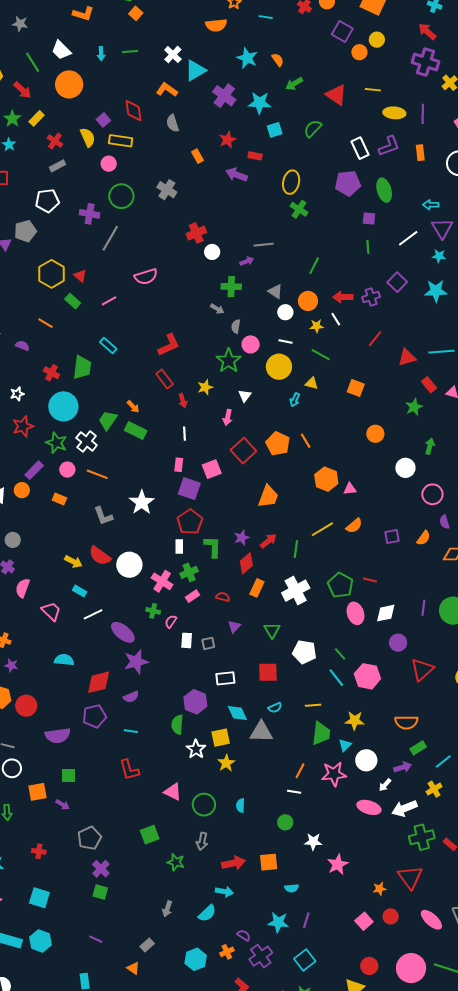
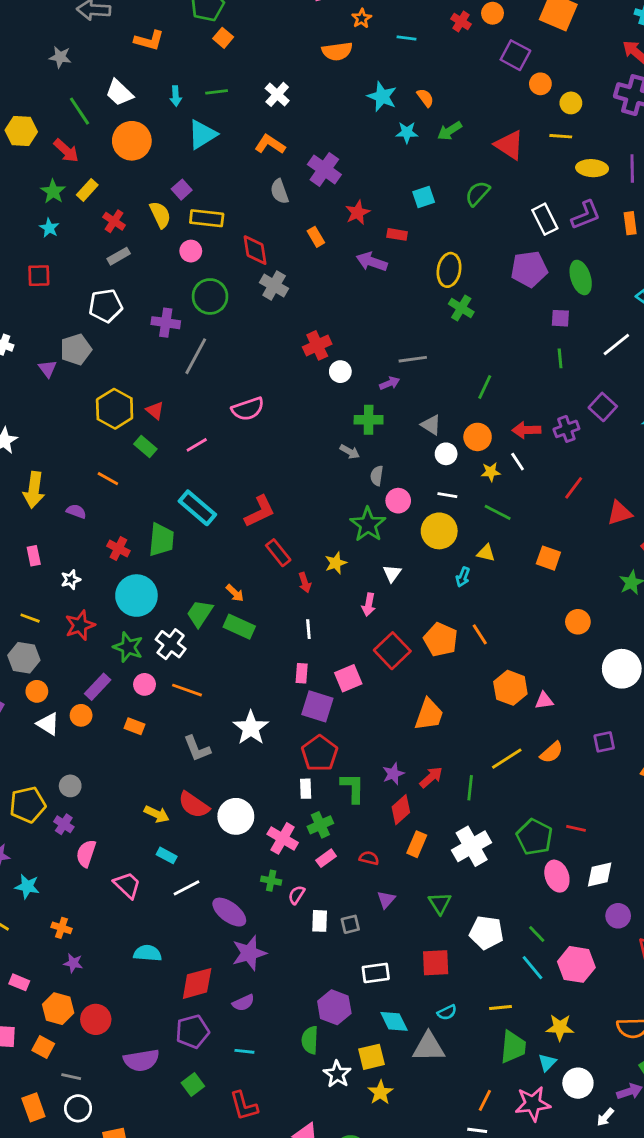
yellow circle: (377, 40) -> (571, 103), moved
cyan triangle: (195, 70) -> (202, 134), moved
purple cross: (224, 96) -> (324, 169), moved
cyan star: (260, 103) -> (407, 132), moved, size x0.7
red diamond: (133, 111) -> (255, 250), moved
red L-shape: (169, 345) -> (260, 511), moved
cyan rectangle: (108, 346) -> (197, 508), size x1.5
white circle: (405, 468) -> (622, 669), size x1.4
purple square: (392, 536) -> (604, 742), moved
green square: (68, 775) -> (193, 1084), moved, turned -35

